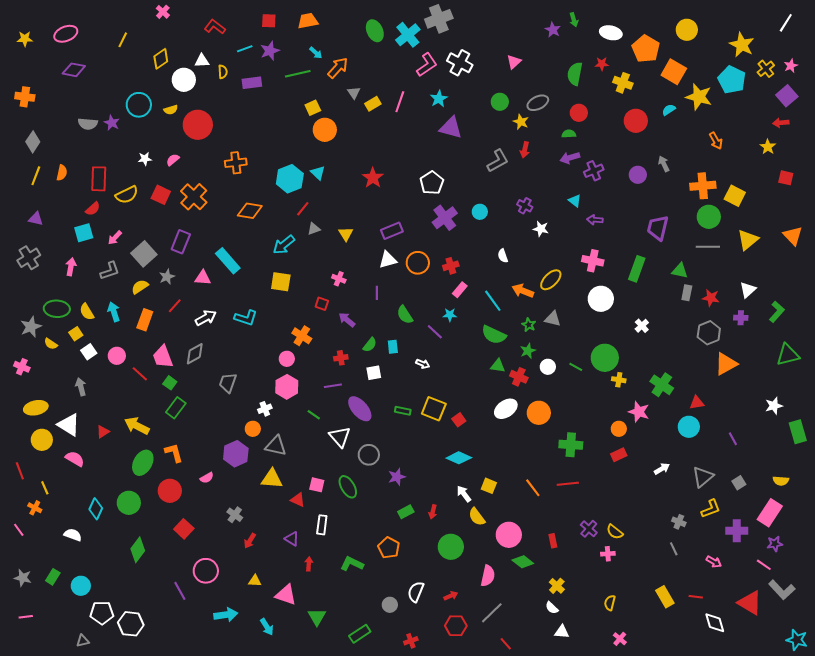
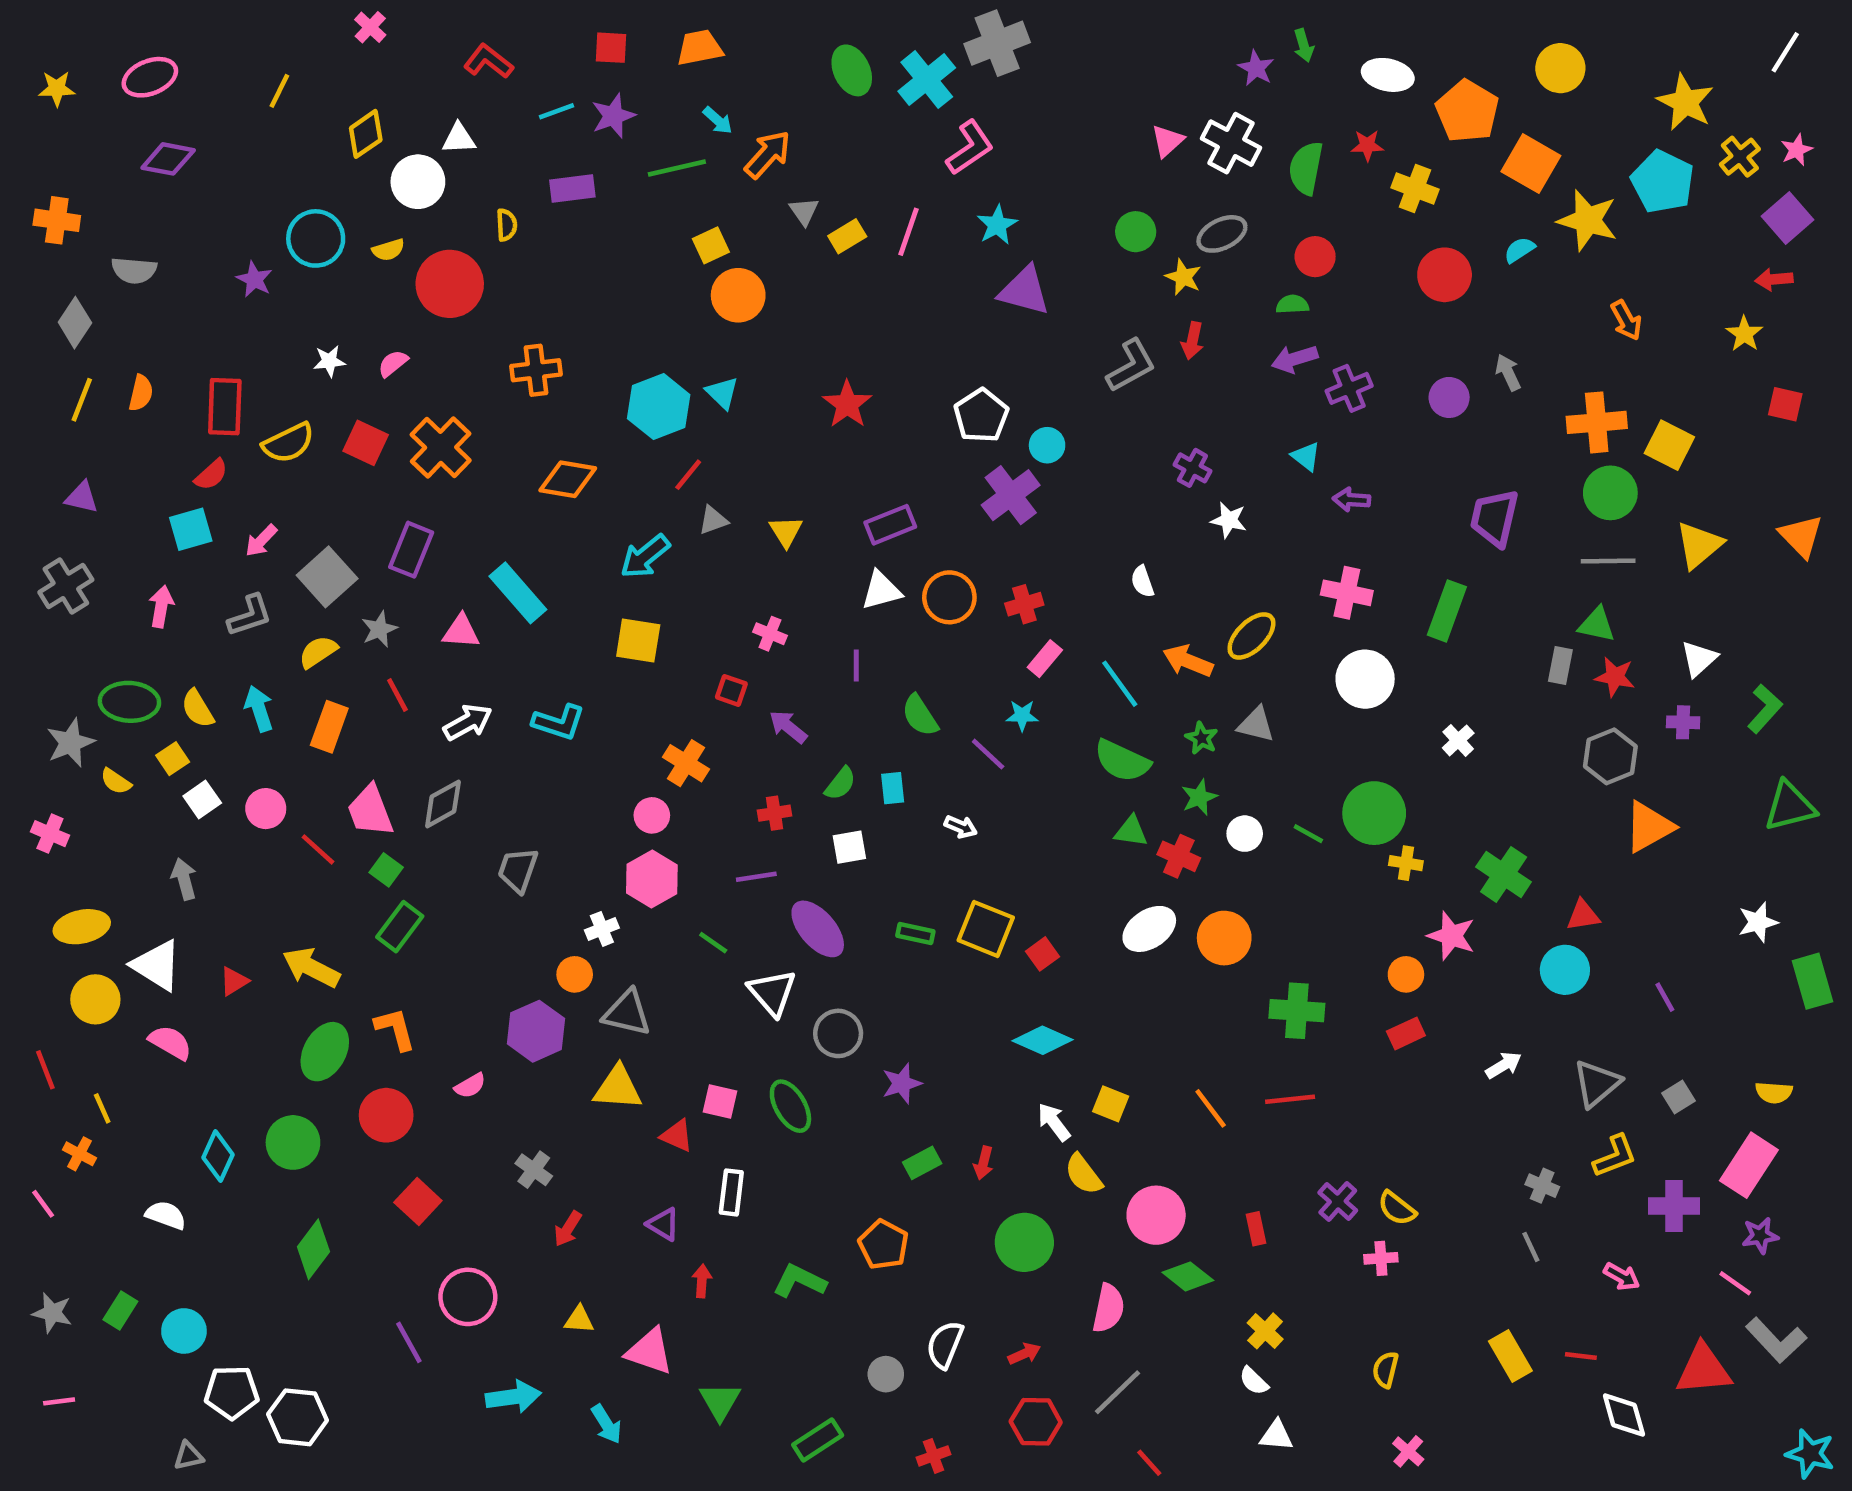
white cross: (460, 63) -> (1231, 143), moved
yellow semicircle: (223, 72) -> (506, 225), moved
gray semicircle: (88, 124) -> (134, 270), moved
cyan circle: (480, 212) -> (1047, 445), moved
green triangle: (680, 271) -> (1597, 625), moved
red line: (175, 306) -> (397, 695), turned -70
red triangle: (750, 603) -> (1703, 1370), turned -36

